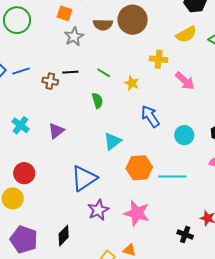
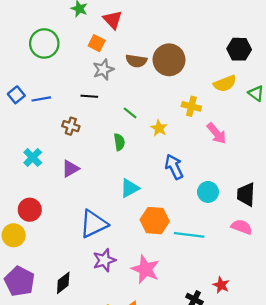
black line: (70, 72) -> (89, 96), moved
brown cross: (50, 81) -> (71, 126), moved

